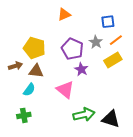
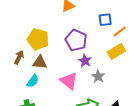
blue square: (108, 22) -> (105, 20), moved
gray star: (96, 42) -> (98, 76), moved
brown arrow: (15, 66) -> (19, 57), turned -48

